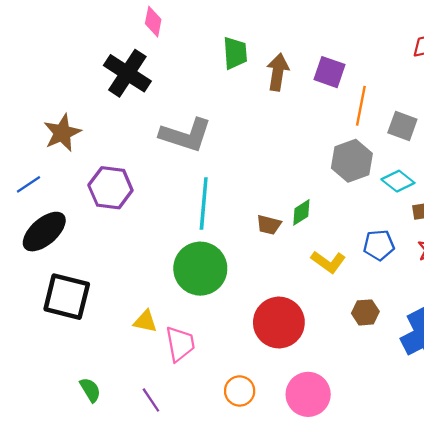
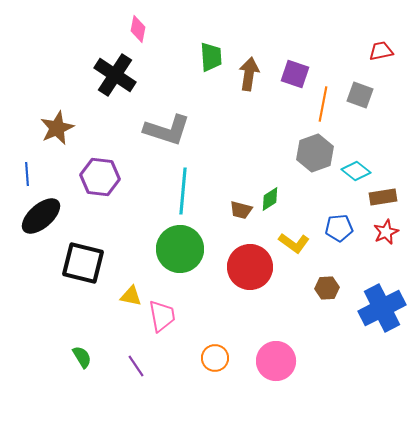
gray square: (402, 126) -> (360, 95), moved
blue line: (29, 184) -> (27, 174), turned -60
black square: (67, 297) -> (83, 263), moved
red circle: (279, 322) -> (250, 267), moved

